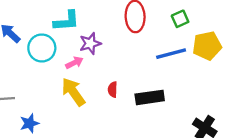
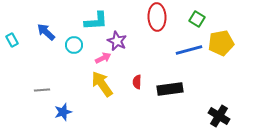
green square: (180, 19) -> (197, 19), turned -35
purple star: (90, 43) -> (117, 41), turned -30
cyan circle: (42, 48) -> (74, 45), size x0.7

